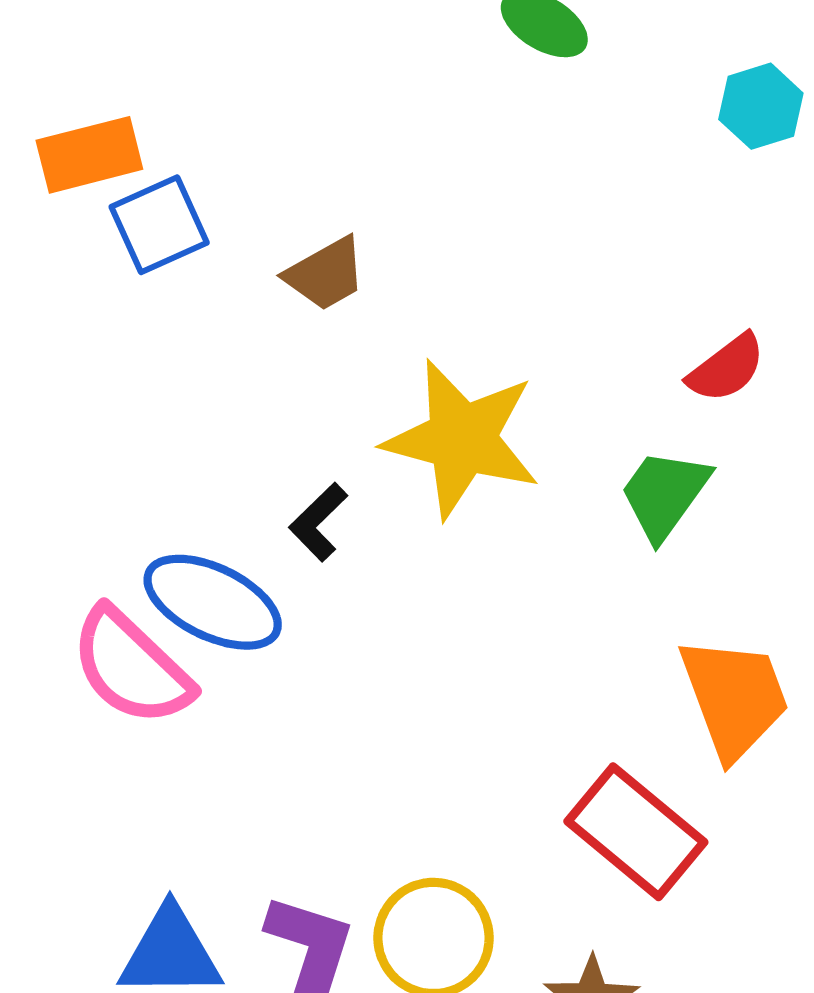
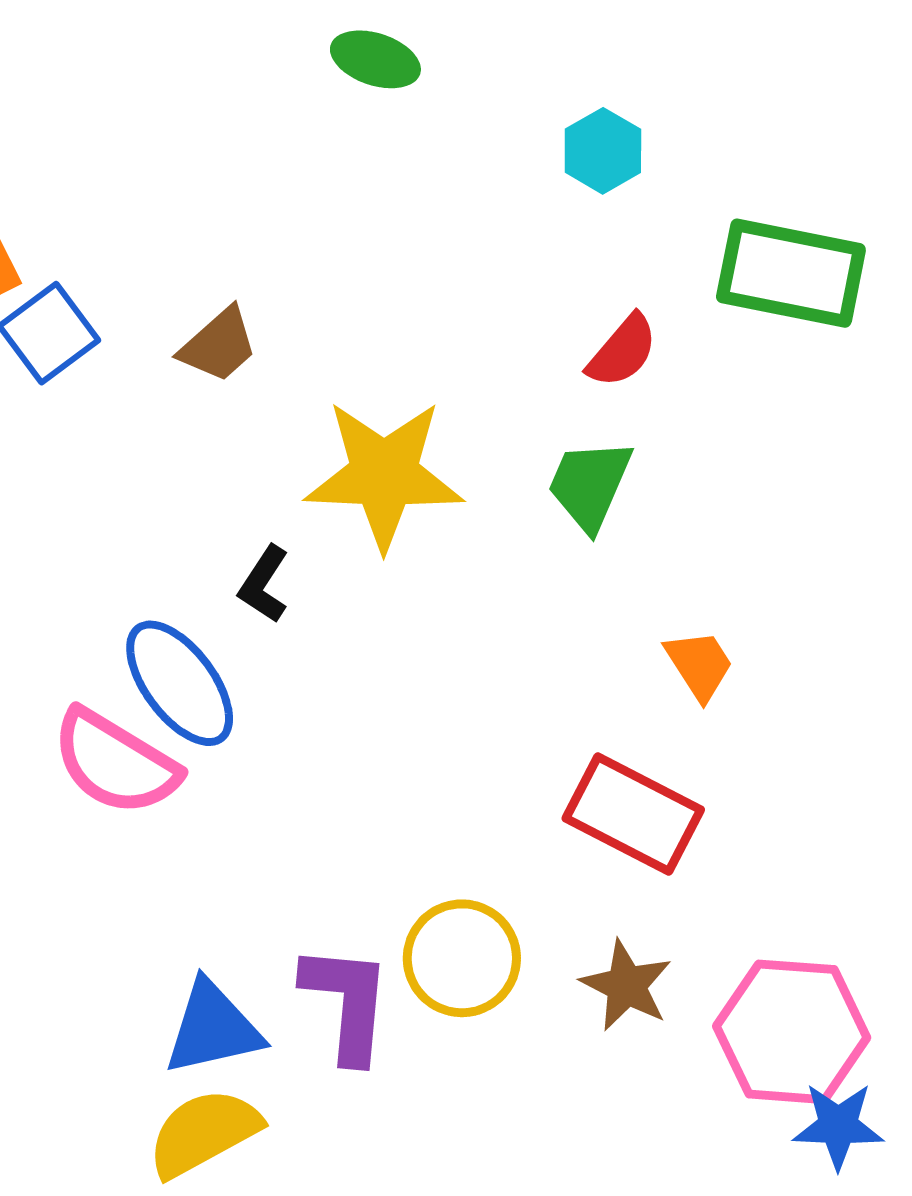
cyan hexagon: (761, 106) -> (603, 151), moved
blue ellipse: (213, 602) -> (180, 683), turned 40
orange trapezoid: (734, 698) -> (699, 665), size x0.6

